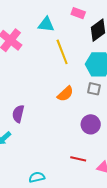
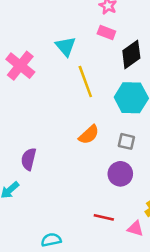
cyan triangle: (46, 24) -> (66, 46), turned 42
gray square: (94, 89) -> (126, 141), moved

